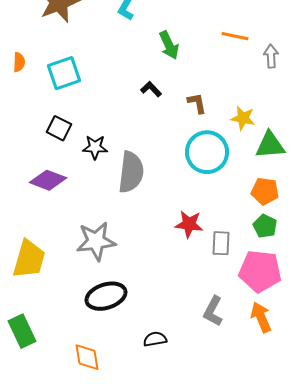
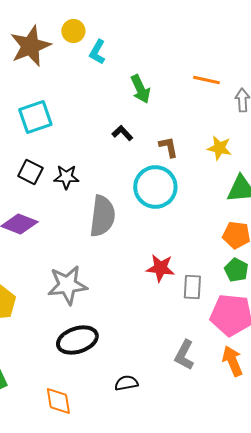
yellow star: (243, 118) -> (219, 148), moved
black star: (95, 147) -> (66, 177), moved
cyan circle: (207, 152) -> (155, 187), moved

